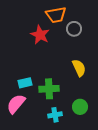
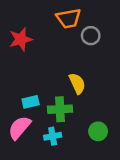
red star: (40, 35) -> (21, 39), moved, turned 30
yellow semicircle: (79, 68) -> (77, 83), moved
cyan cross: (55, 115) -> (53, 136), moved

